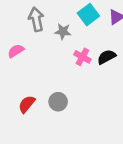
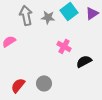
gray star: (63, 31) -> (48, 17), moved
black semicircle: (107, 57) -> (84, 61), moved

